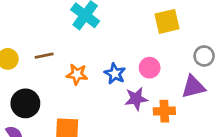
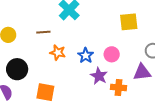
brown line: (44, 56) -> (43, 32), moved
purple star: (136, 99) -> (99, 76), turned 30

